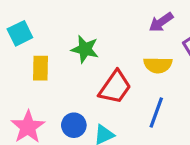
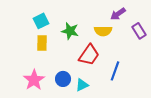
cyan square: (20, 33) -> (41, 21), moved
yellow semicircle: (158, 65) -> (103, 31), moved

